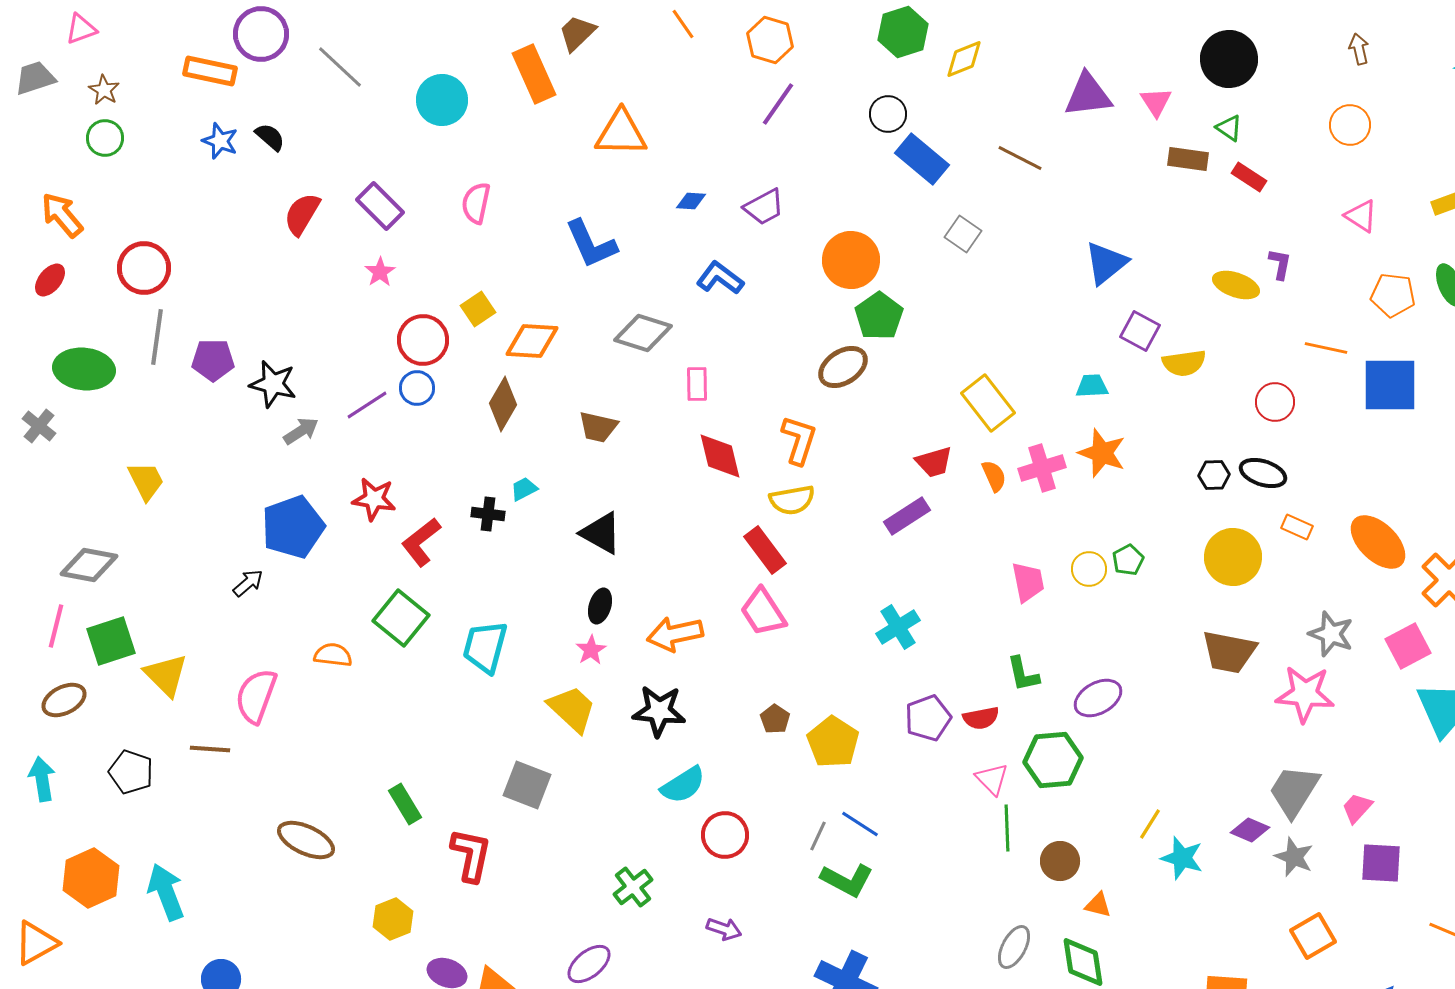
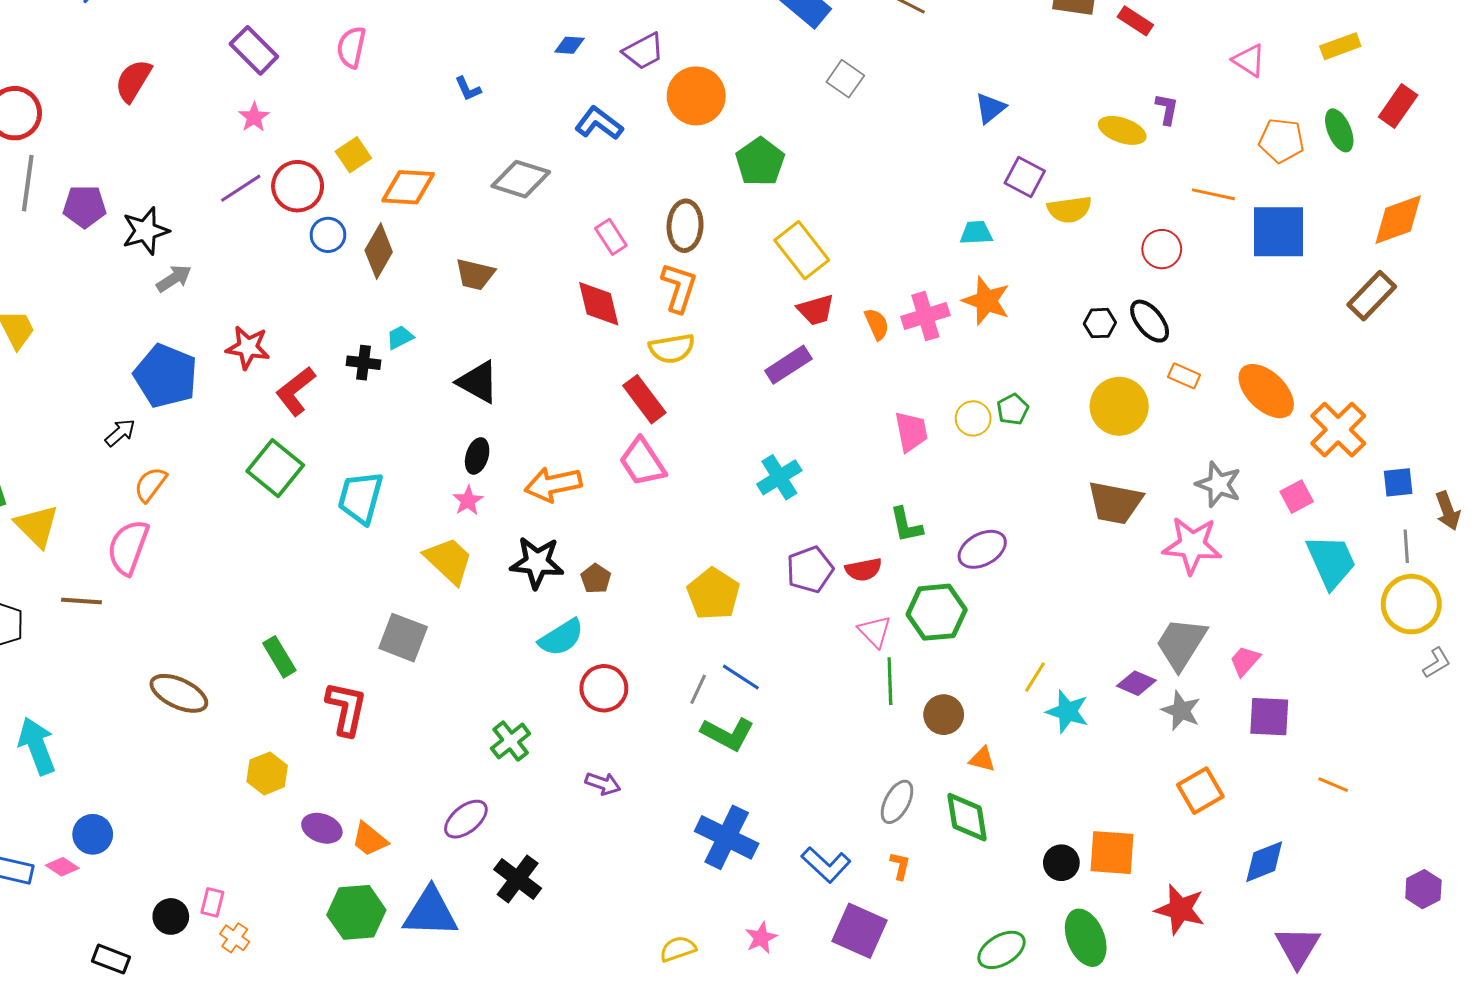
red semicircle: (302, 214) -> (133, 81), moved
blue L-shape: (591, 244) -> (468, 89), size x0.5
orange circle: (851, 260) -> (696, 96), moved
blue triangle: (1106, 263) -> (990, 108), size x0.7
brown ellipse: (843, 367) -> (685, 226), moved, turned -54
black star: (273, 384) -> (145, 231), turned -30
pink rectangle: (697, 384) -> (611, 237), moved, turned -32
blue circle: (417, 388) -> (328, 235), moved
yellow rectangle: (988, 403) -> (802, 250), moved
purple line: (367, 405) -> (241, 188), moved
black ellipse: (1263, 473) -> (1150, 321), turned 33
blue pentagon: (293, 527) -> (166, 376), turned -30
pink square: (1408, 646) -> (1297, 497), size x0.7
orange semicircle: (333, 655) -> (150, 484), moved, turned -60
brown pentagon: (775, 719) -> (596, 579), moved

